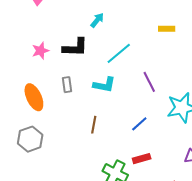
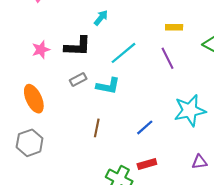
purple line: (149, 82) -> (167, 58), moved
gray rectangle: (67, 85) -> (78, 79), moved, turned 70

